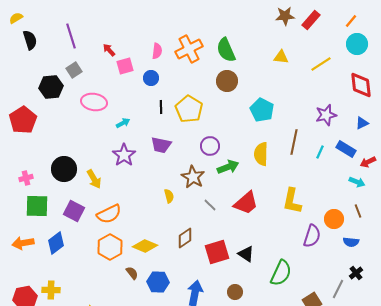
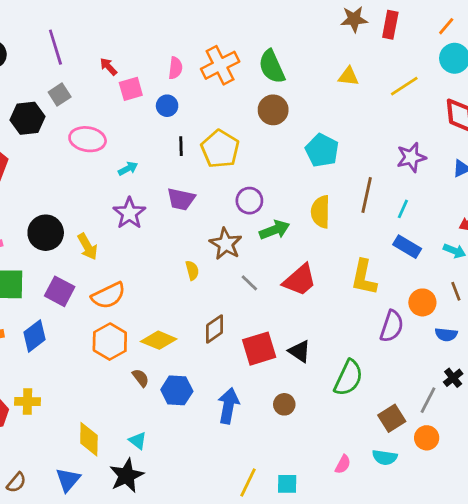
red rectangle: (311, 20) -> (390, 25), turned -30
blue rectangle: (346, 149) -> (407, 247), moved

